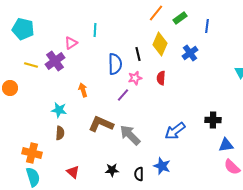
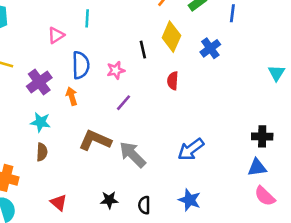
purple cross: (55, 61) -> (39, 82), moved
blue semicircle: (115, 64) -> (81, 65), moved
pink star: (135, 78) -> (116, 70), moved
black cross: (213, 120) -> (262, 136), moved
blue star: (162, 166) -> (190, 200), moved

